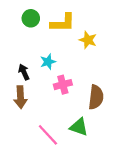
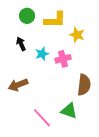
black arrow: (24, 72) -> (21, 44), moved
pink cross: (63, 85) -> (63, 59), moved
brown arrow: (20, 97) -> (18, 85), turned 72

